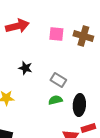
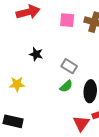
green semicircle: (55, 100) -> (66, 86), turned 152

